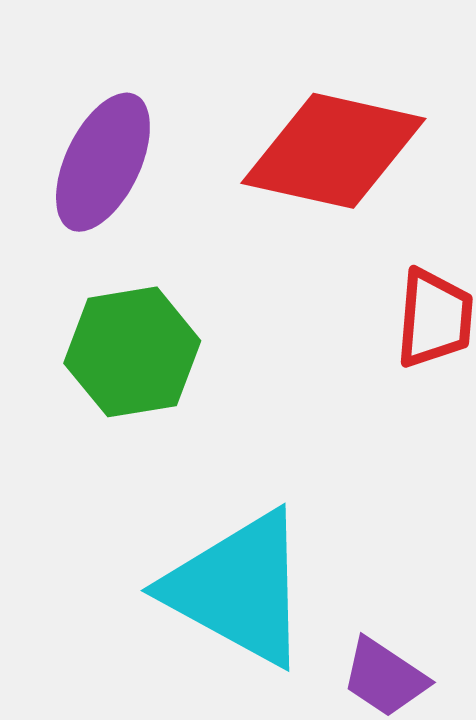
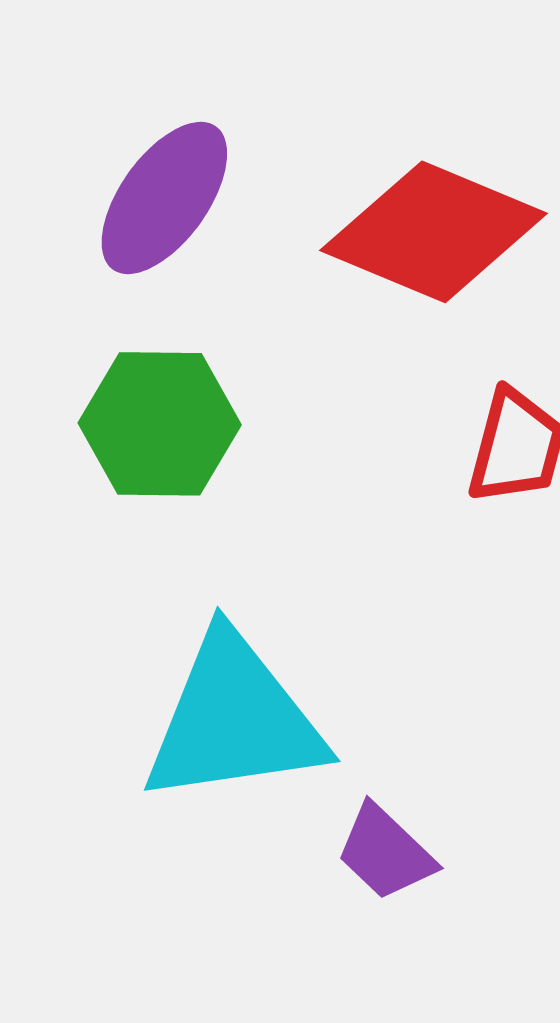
cyan triangle: (238, 588) -> (234, 719), turned -47

